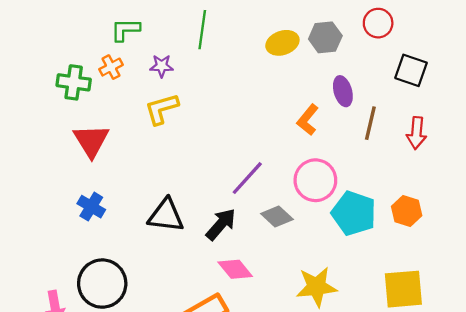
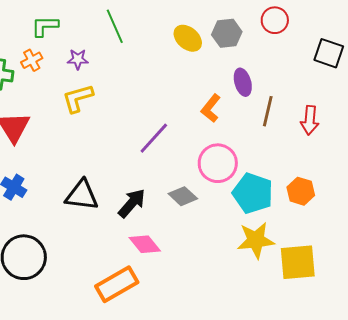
green line: (202, 30) -> (115, 26), turned -32
yellow ellipse: (282, 43) -> (188, 38), turned 60
black square: (411, 70) -> (329, 53), moved
purple line: (247, 178) -> (154, 138), moved
yellow star: (317, 287) -> (256, 240), moved

